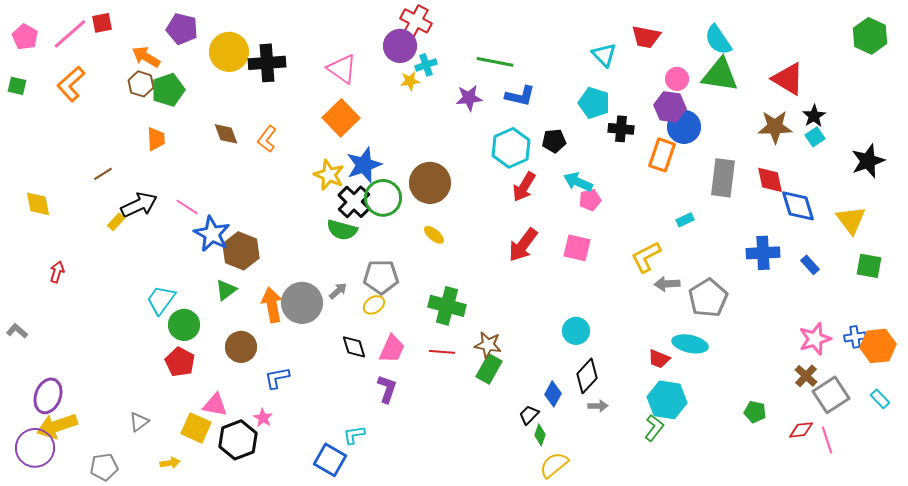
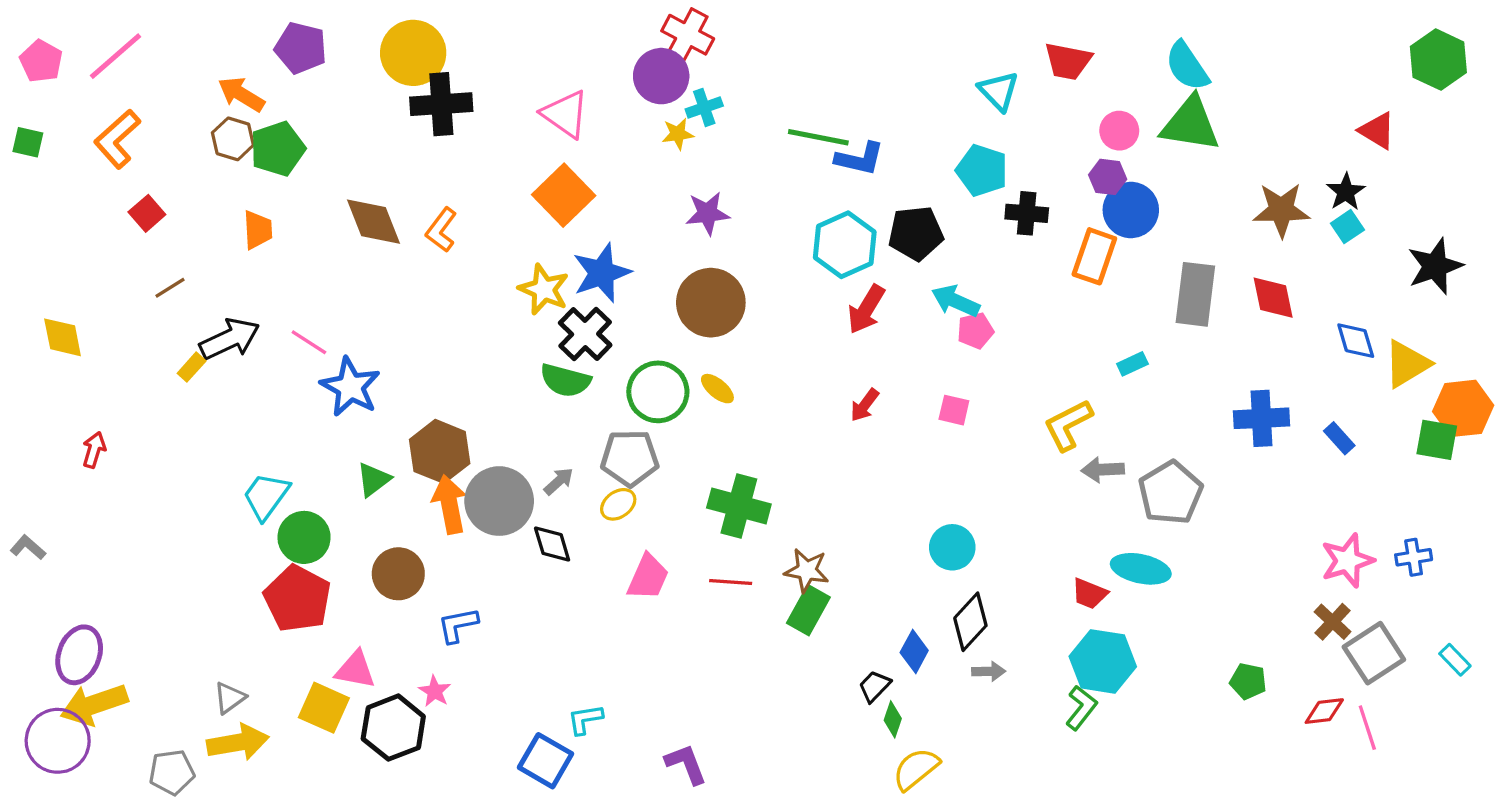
red square: (102, 23) -> (147, 213), moved, turned -30
yellow circle: (229, 52) -> (413, 53), moved
green line: (495, 62) -> (818, 137), moved
red triangle: (788, 79) -> (1377, 131), moved, size x0.7
purple star: (469, 98) -> (708, 213), moved
purple hexagon: (670, 107) -> (1108, 177), size x0.7
brown diamond: (226, 134) -> (373, 222), size x1.4
black pentagon: (554, 141) -> (916, 233), size x1.4
green circle: (383, 198) -> (658, 392), moved
blue diamond: (798, 206) -> (1356, 341), moved, size x0.7
yellow triangle: (851, 220) -> (1407, 364), turned 36
red arrow: (523, 245) -> (865, 405), size x0.6
pink square: (577, 248) -> (954, 410), size x0.7
brown hexagon: (241, 251) -> (440, 451), moved
orange hexagon: (878, 346) -> (1463, 408), moved
black diamond: (354, 347) -> (552, 544), moved
red pentagon: (180, 362) -> (297, 599), size x1.4
purple L-shape: (387, 389) -> (686, 764), moved, turned -40
yellow arrow: (170, 463) -> (238, 742), moved, size x1.8

